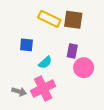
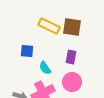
cyan semicircle: (45, 62) -> (45, 68), turned 96
pink circle: (84, 68) -> (72, 82), moved

